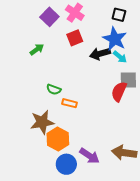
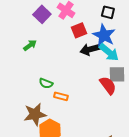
red square: (75, 38) -> (79, 30), moved
cyan arrow: (120, 57) -> (109, 52), size x1.5
red semicircle: (119, 92) -> (108, 85), turned 120

